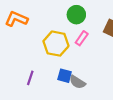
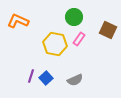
blue square: (65, 76) -> (46, 78), moved, turned 32
gray semicircle: (77, 82) -> (75, 80), turned -56

